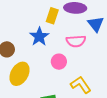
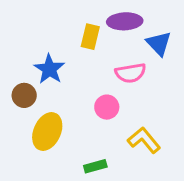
blue star: (39, 37) -> (49, 69), moved

